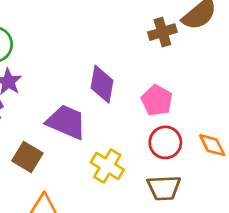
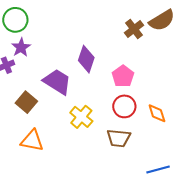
brown cross: (162, 32) -> (134, 29), turned -30

